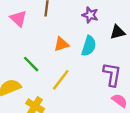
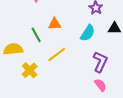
orange triangle: (61, 44) -> (54, 24), moved

